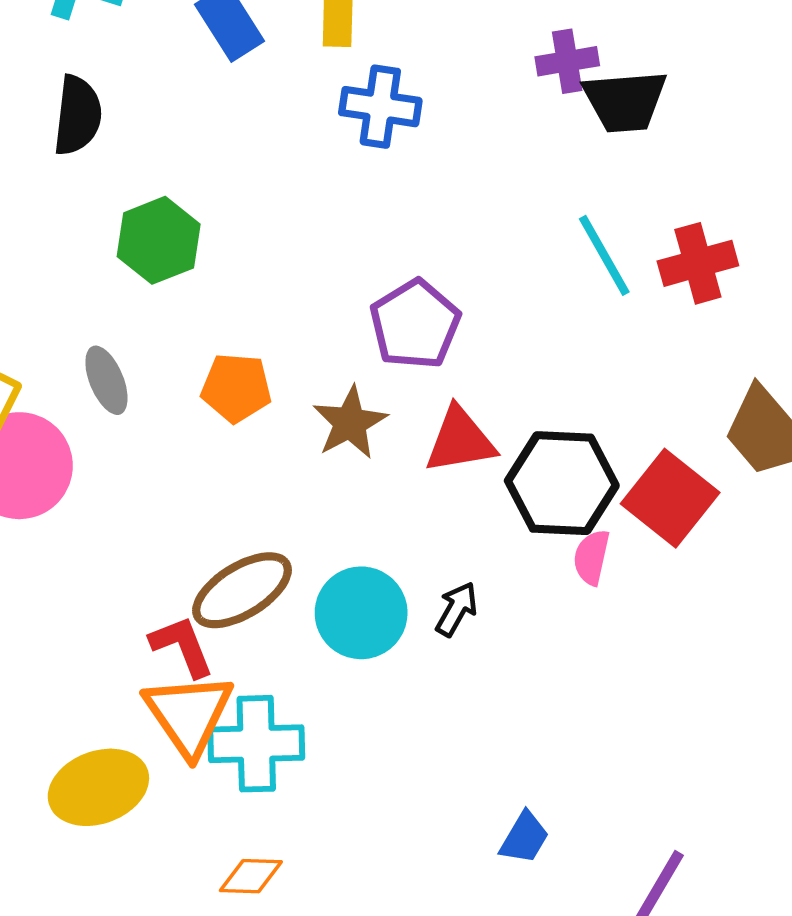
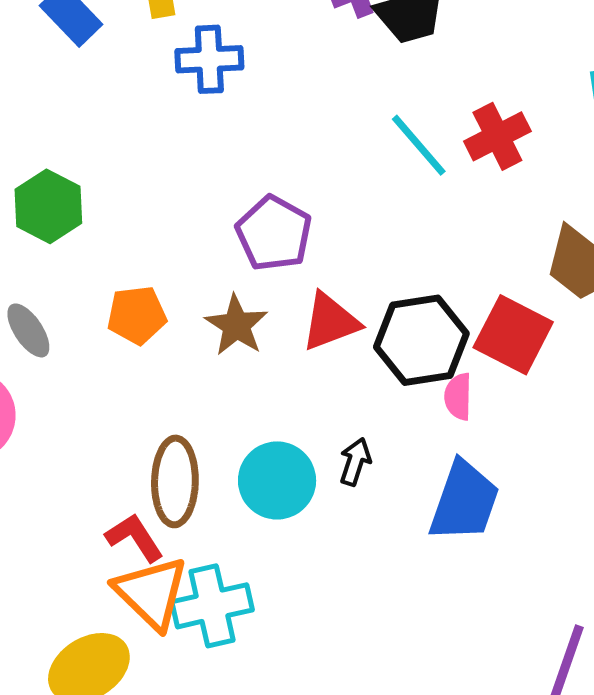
brown ellipse: (242, 590) -> (175, 481), turned -46
blue trapezoid: (524, 838) -> (464, 501), moved, size x1.8

